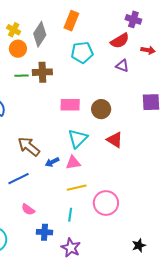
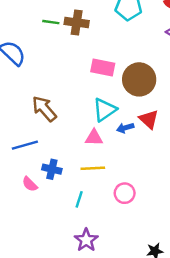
brown circle: (101, 109) -> (139, 79), size x1.4
blue arrow: (52, 162) -> (125, 128), moved
pink circle: (106, 203) -> (125, 193), size x0.7
blue cross: (44, 232) -> (52, 169), moved
purple star: (71, 248) -> (86, 240), moved

